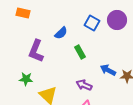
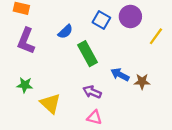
purple L-shape: (36, 51) -> (26, 41), moved
green rectangle: (80, 52) -> (87, 54), size x1.5

